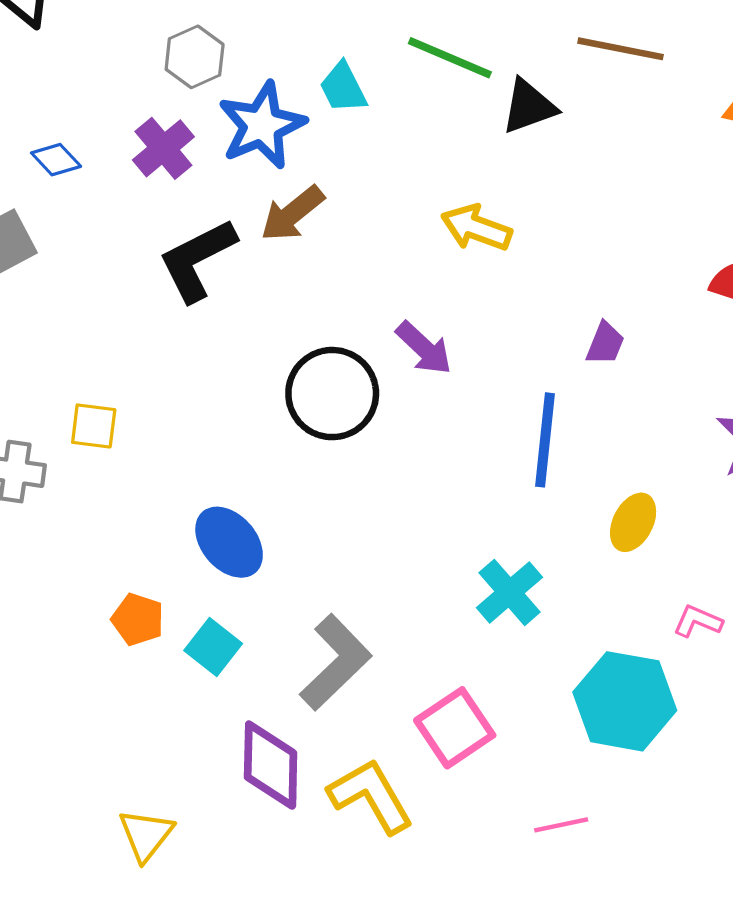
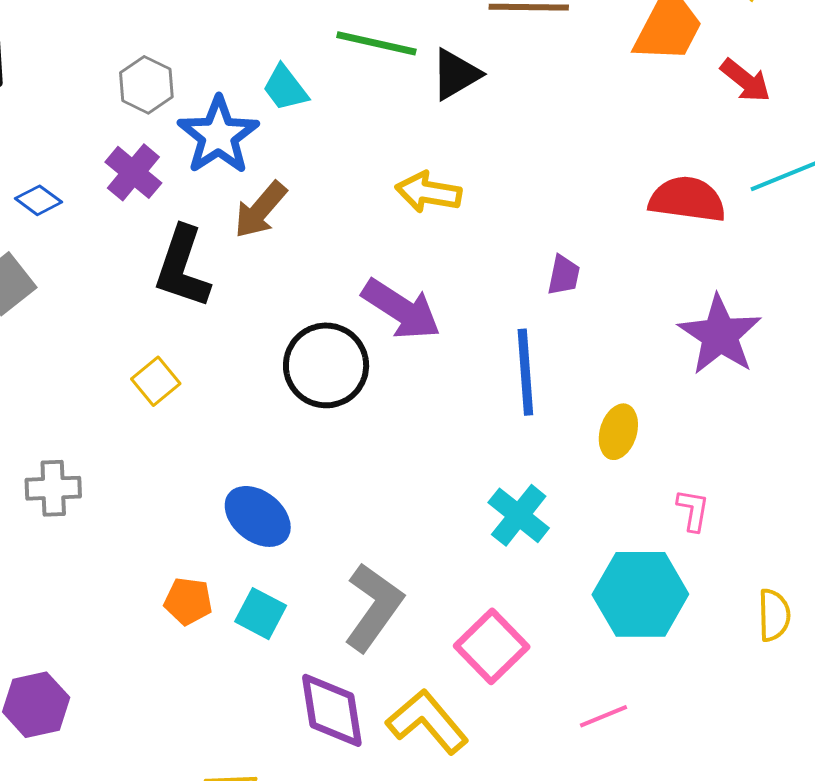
black L-shape: (197, 260) -> (182, 267), turned -34
purple arrow: (424, 348) -> (401, 309), size x1.4
yellow square: (94, 426) -> (156, 381), moved, turned -36
pink L-shape: (698, 621) -> (693, 510), turned 87

